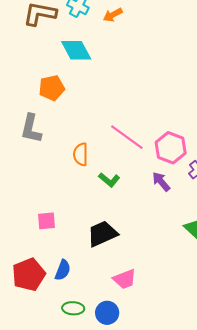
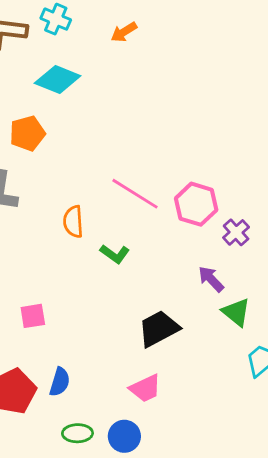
orange arrow: (113, 15) -> (124, 32), moved
cyan diamond: (76, 50) -> (58, 79), turned -36
purple arrow: (161, 182) -> (211, 279), moved
black trapezoid: (102, 234) -> (159, 329), moved

